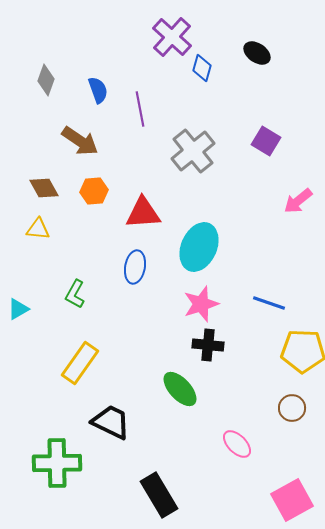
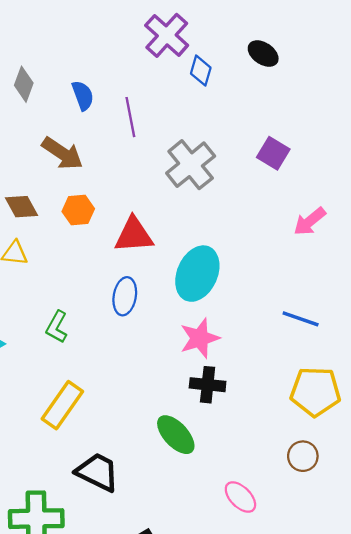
blue line: (269, 303) -> (301, 319), moved

